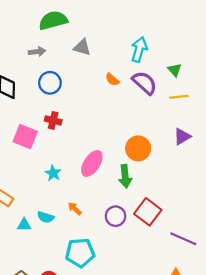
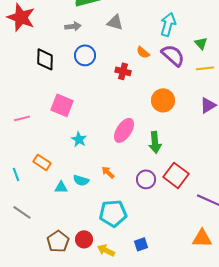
red cross: (53, 120) -> (123, 71), moved
orange circle: (138, 148) -> (163, 100), moved
cyan star: (53, 173) -> (79, 139), moved

